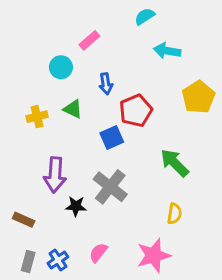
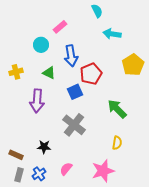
cyan semicircle: (145, 16) -> (97, 11), turned 96
blue arrow: (106, 84) -> (71, 56), size x1.5
yellow cross: (37, 117) -> (16, 72), moved
purple arrow: (55, 175) -> (37, 101), moved
black star: (76, 206) -> (44, 147), moved
brown rectangle: (24, 220) -> (16, 155), moved

